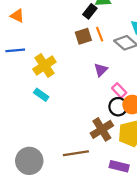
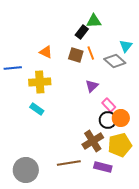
orange triangle: (17, 16) -> (46, 52), moved
brown square: (83, 36) -> (76, 55), turned 35
yellow cross: (44, 66) -> (40, 82), turned 30
purple rectangle: (119, 166) -> (103, 167), moved

